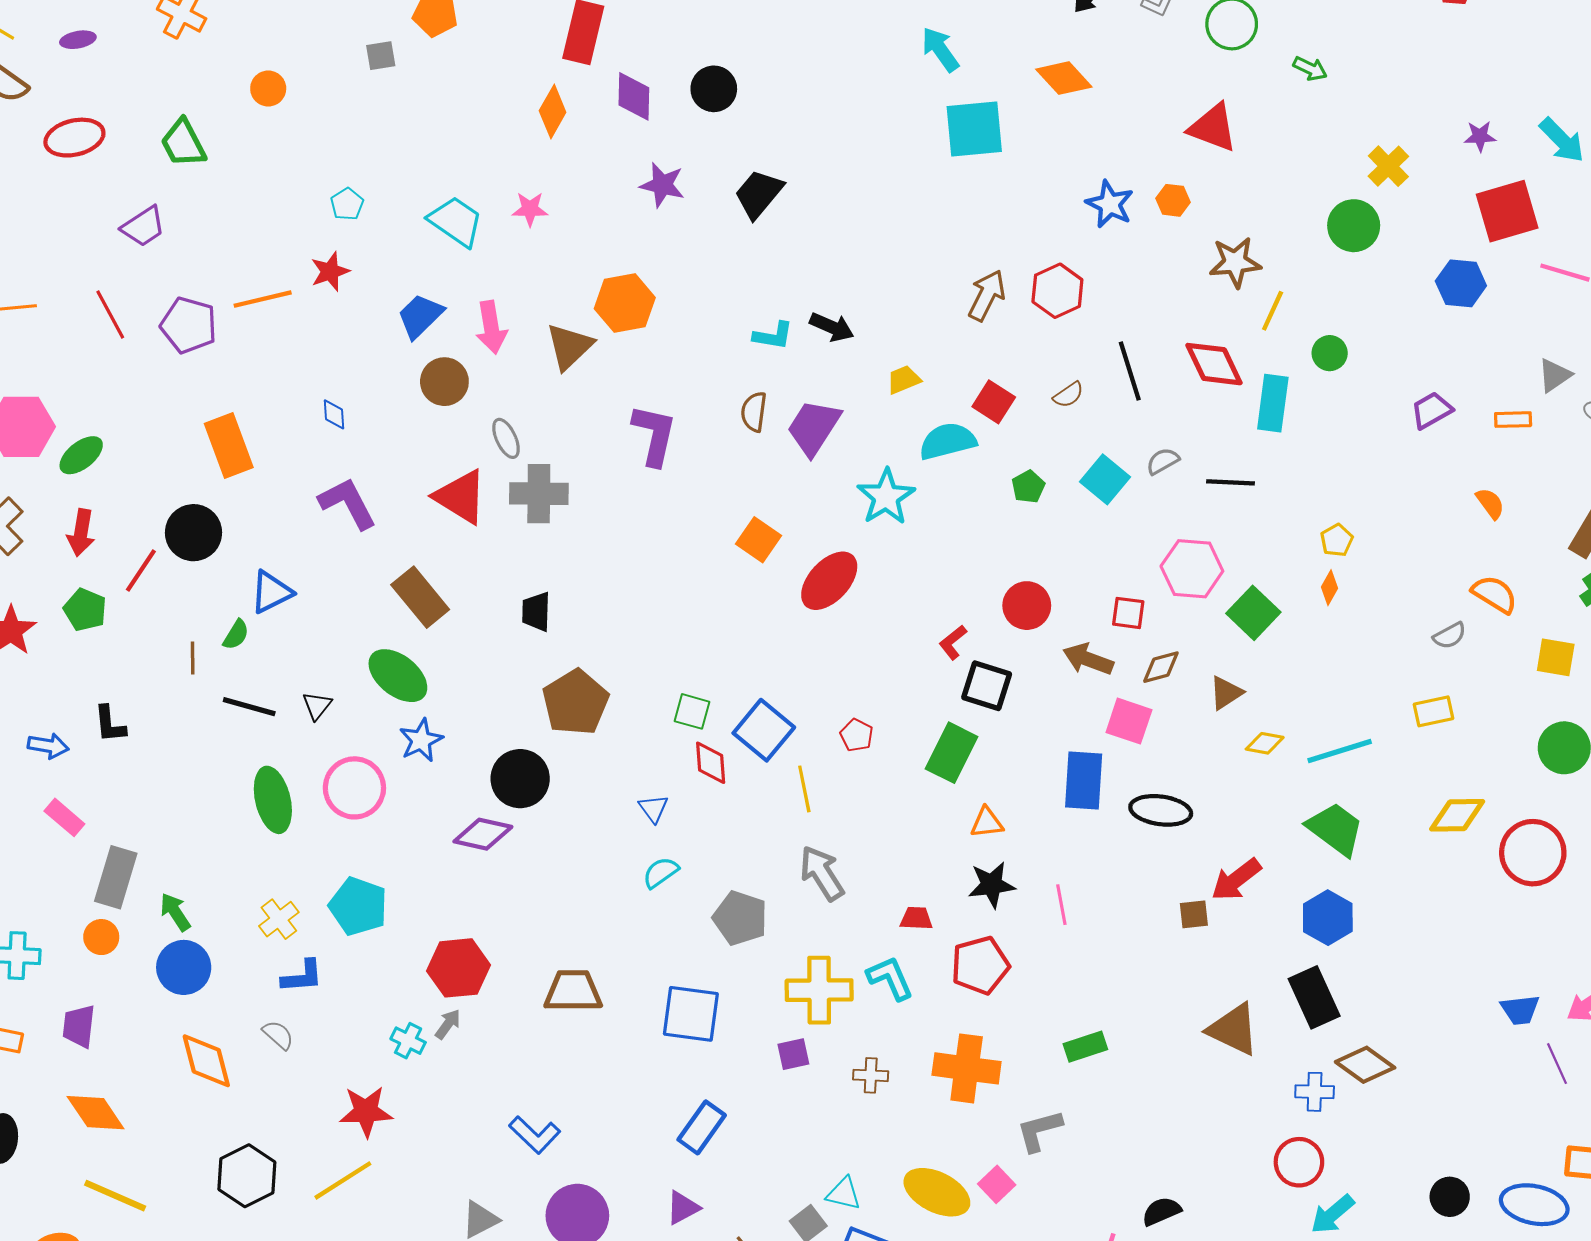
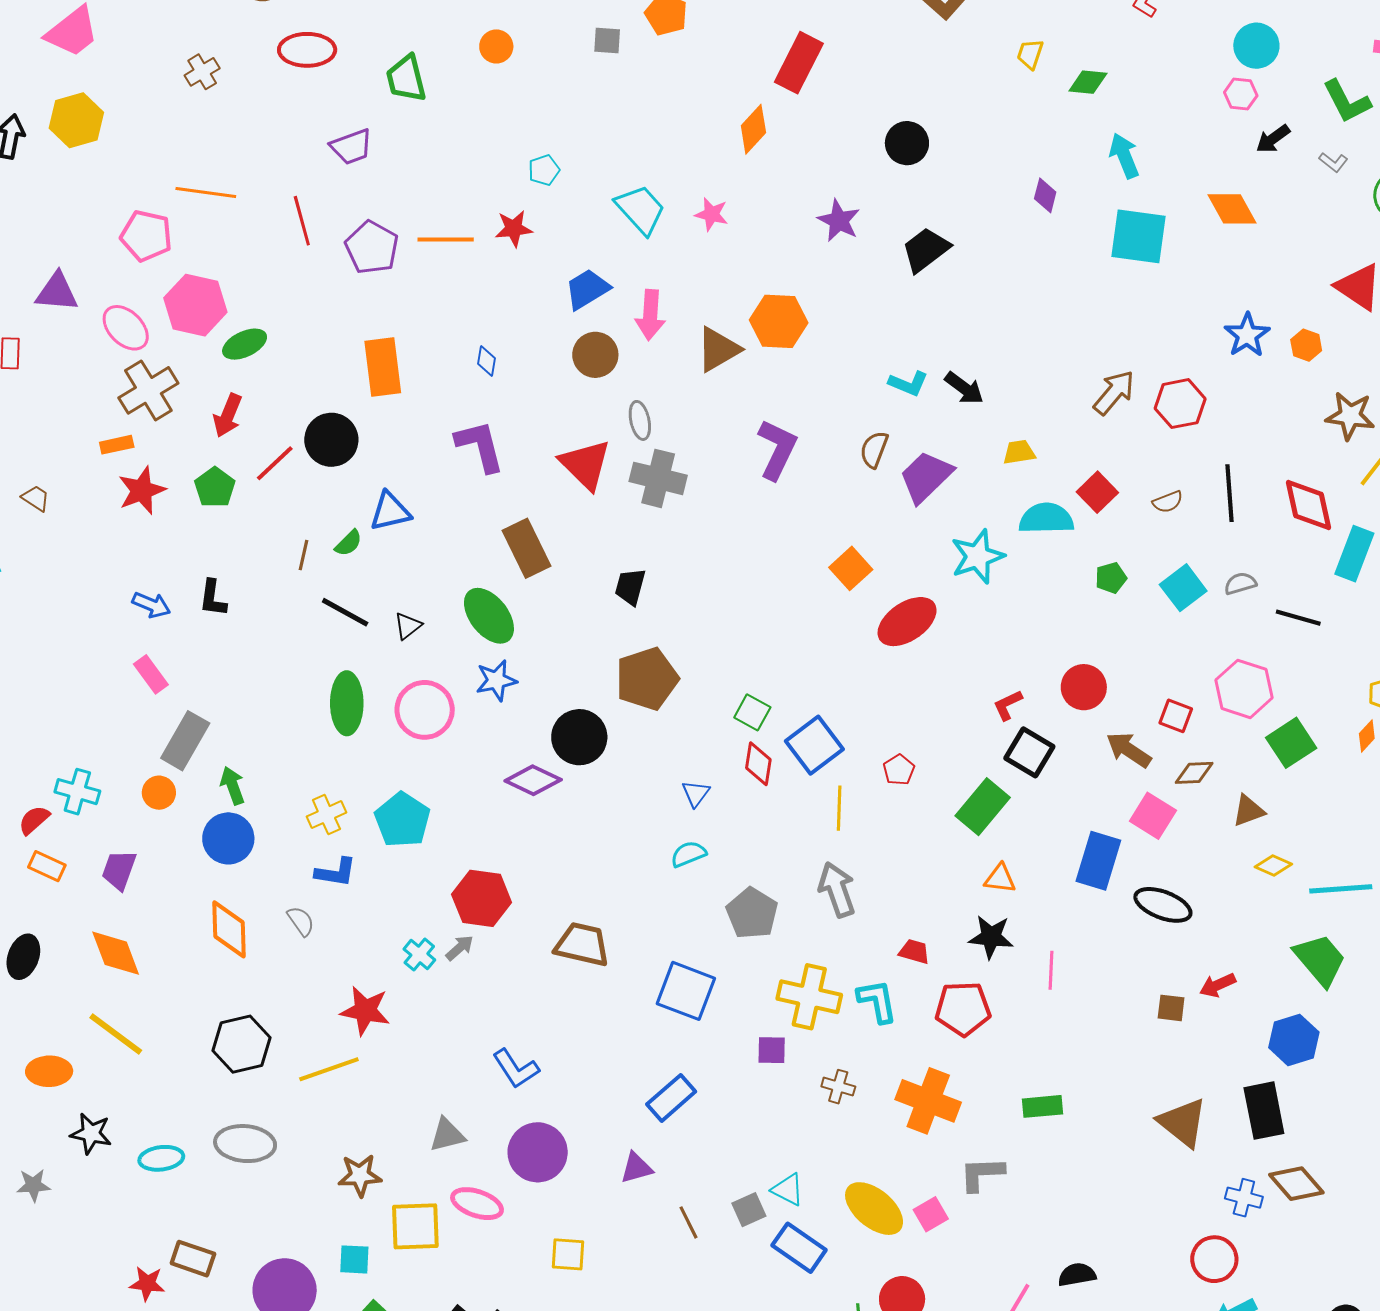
purple diamond: (634, 96) -> (1045, 195), moved, size x0.7
red arrow: (1236, 880) -> (1218, 985), size x0.7

